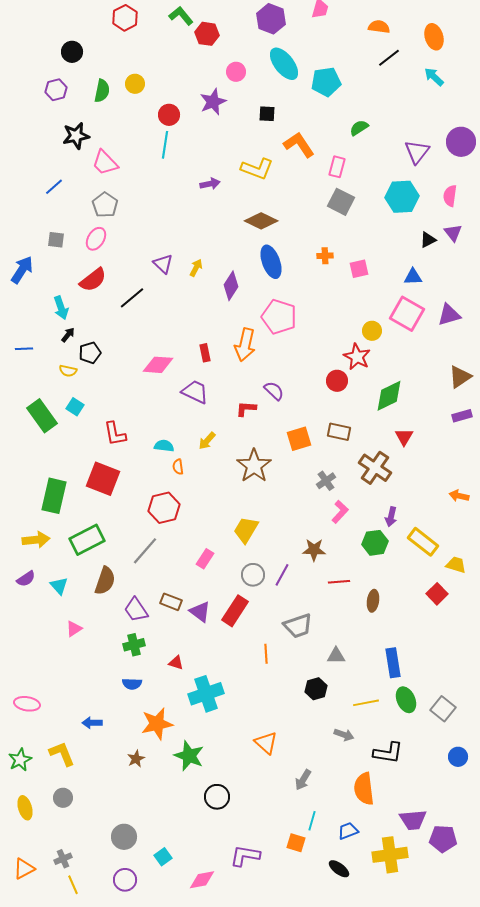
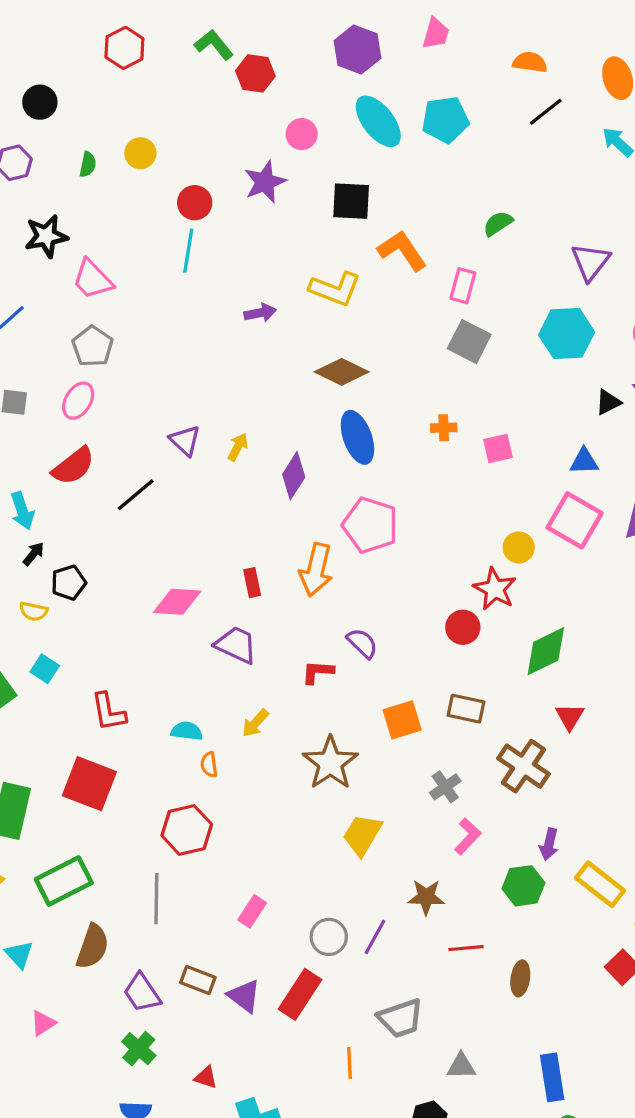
cyan pentagon: (326, 82) -> (445, 120), moved
green semicircle: (102, 91) -> (88, 164), size x0.7
black square: (267, 114) -> (351, 201), size x1.5
yellow trapezoid: (246, 530) -> (362, 835), moved
gray line: (145, 551) -> (156, 899), turned -40
green cross: (134, 645) -> (139, 1049), turned -35

